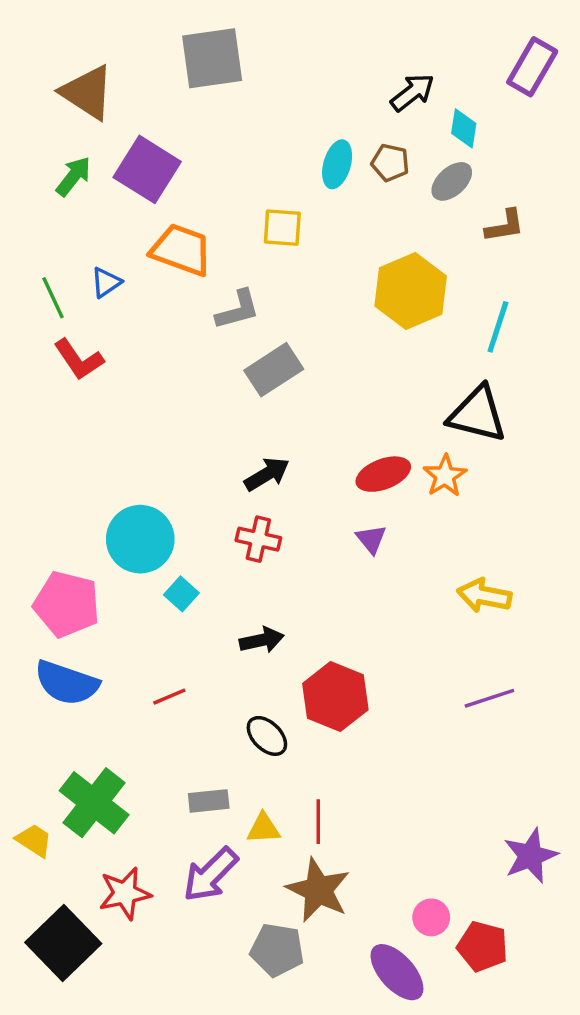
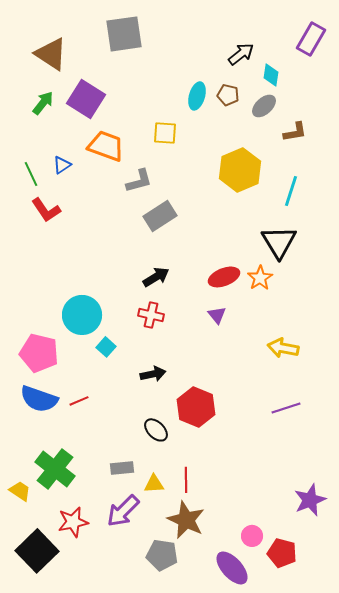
black triangle: (477, 414) -> (279, 242), turned 45
red line: (169, 697) -> (79, 401), moved

